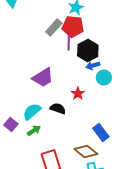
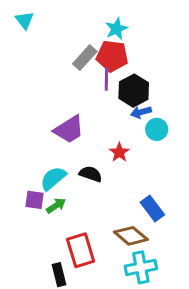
purple square: (11, 124) -> (35, 200), moved, turned -32

